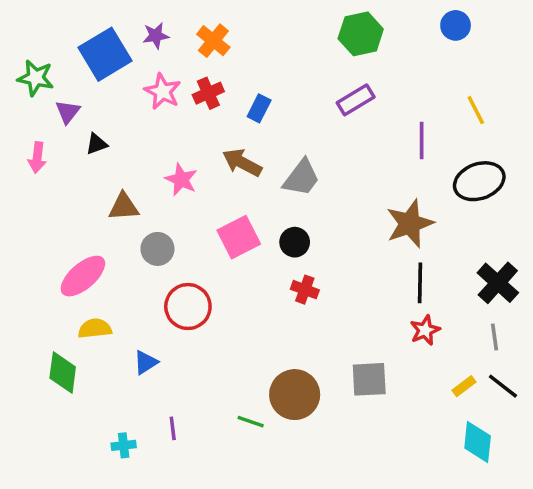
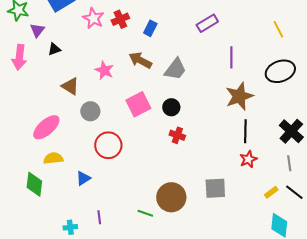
purple line: (422, 141) -> (231, 57), moved
pink arrow: (37, 157) -> (19, 57), size x1.4
brown triangle: (124, 207) -> (70, 86), turned 36

